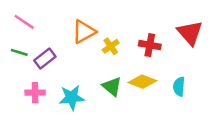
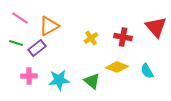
orange triangle: (84, 32) -> (49, 26), moved
green triangle: (112, 87) -> (92, 81), moved
cyan semicircle: (179, 87) -> (147, 71), turned -35

